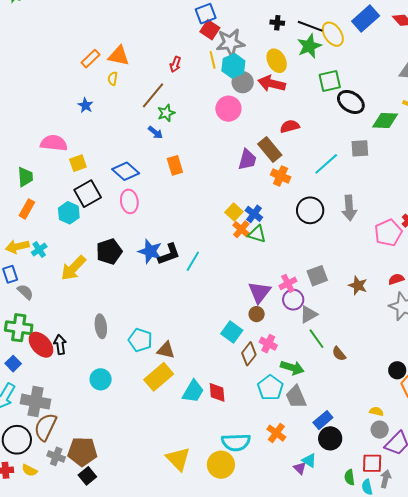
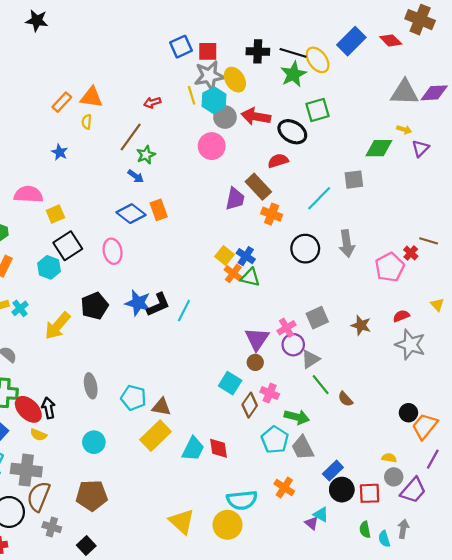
black cross: (277, 23) -> (258, 51), size x1.5
red square: (210, 30) -> (208, 51), moved, turned -30
yellow ellipse: (277, 61) -> (235, 80), moved
red arrow: (175, 64) -> (152, 102), turned 56
black ellipse: (351, 102) -> (292, 132), moved
blue diamond: (126, 171) -> (131, 214), moved
brown pentagon: (82, 452) -> (92, 495), moved
red square: (372, 463) -> (370, 493), moved
yellow semicircle: (30, 470) -> (38, 435), moved

